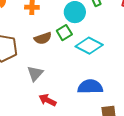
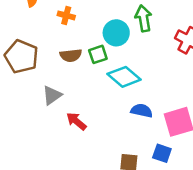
blue semicircle: (90, 87) -> (142, 111), moved, size x0.7
red arrow: (48, 100) -> (76, 121), moved

